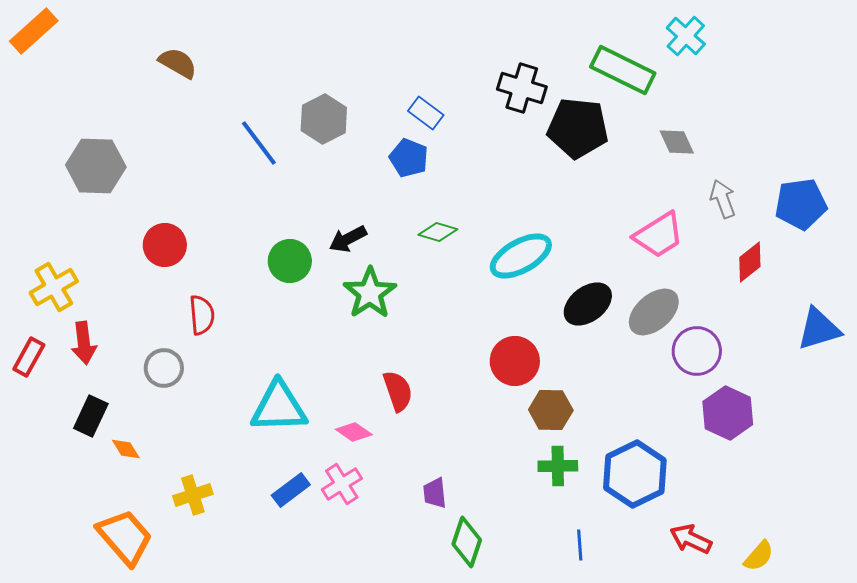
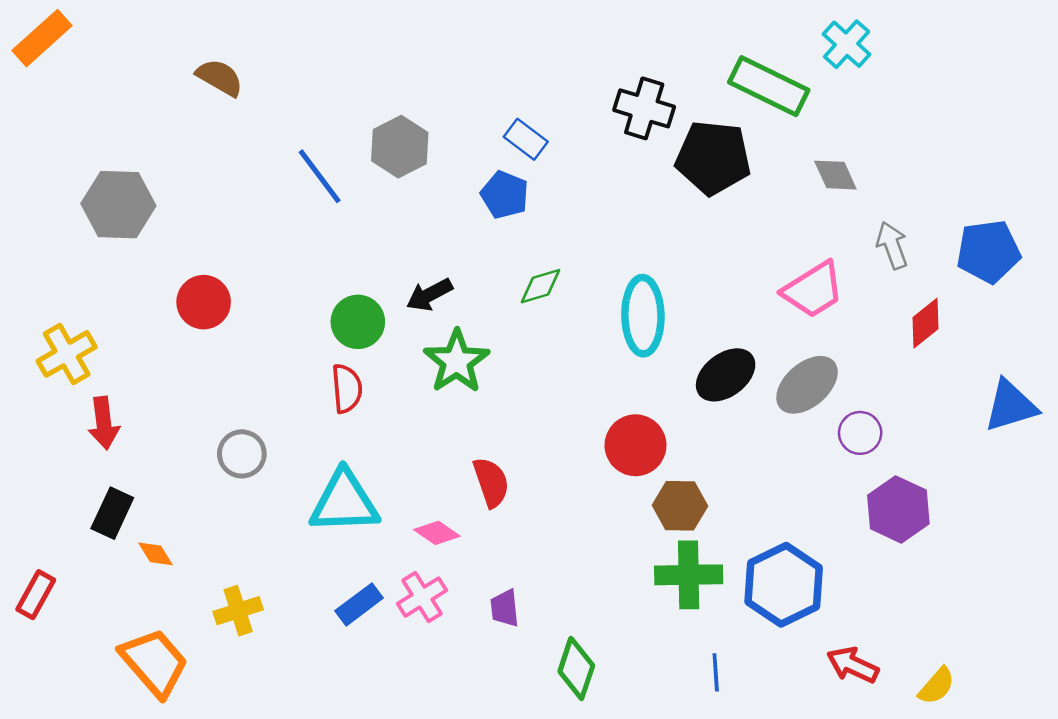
green diamond: (438, 232) -> (540, 286), turned -33
cyan ellipse: (521, 256) -> (643, 316), turned -62
red semicircle: (202, 315) -> (347, 388), moved
purple circle: (697, 351) -> (860, 433), size x0.7
red rectangle: (29, 357) -> (36, 595), moved
gray circle: (164, 368) -> (242, 454), moved
green cross: (558, 466) -> (689, 575), size x1.4
purple trapezoid: (435, 493) -> (505, 608), moved

